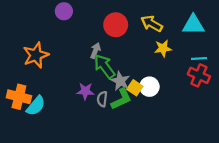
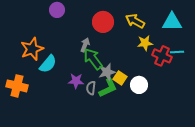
red cross: (199, 75) -> (162, 56), moved
gray star: (120, 81) -> (107, 72), turned 30
white circle: (149, 87) -> (139, 85), moved
cyan semicircle: (36, 106) -> (48, 64), moved

